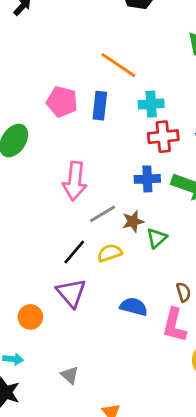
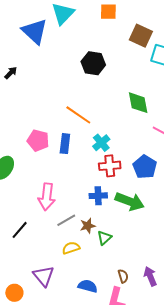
cyan cross: (151, 104) -> (101, 143), turned -36
black line: (74, 252) -> (20, 230), moved

